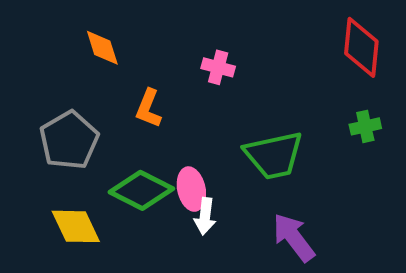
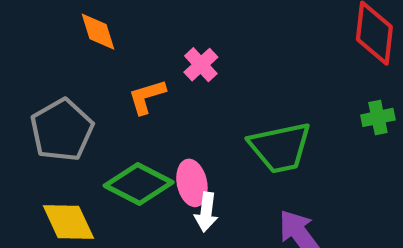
pink cross: (218, 67) -> (201, 65), moved, turned 32
orange L-shape: (148, 108) -> (147, 97), turned 51

